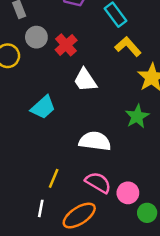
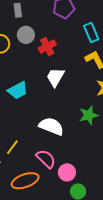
white trapezoid: (85, 80) -> (55, 77), turned 50

